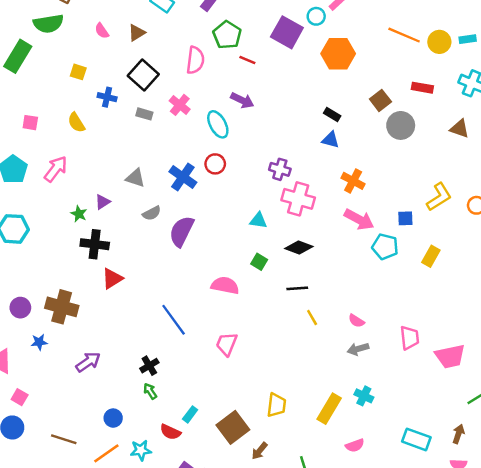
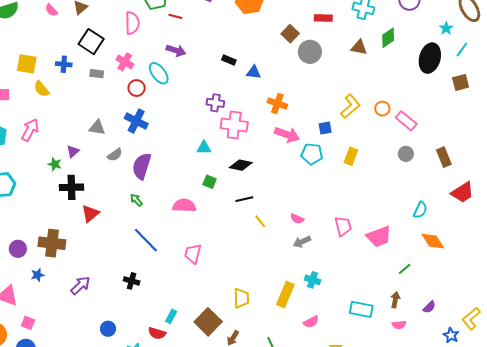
yellow square: (78, 72) -> (27, 64), moved, size x1.5
black rectangle: (332, 115) -> (229, 60), moved
red circle: (215, 164) -> (137, 88), moved
black cross: (149, 366) -> (132, 281), turned -35
green arrow: (150, 391) -> (136, 200), moved

